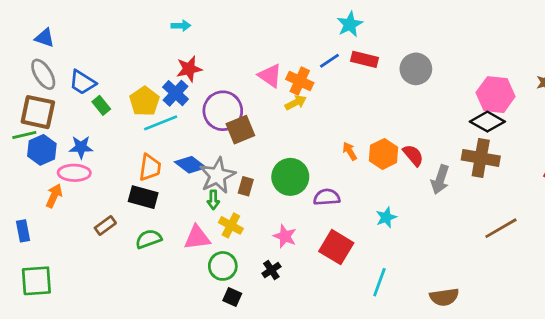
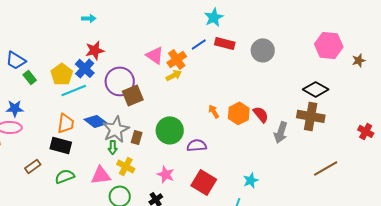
orange cross: (300, 81) -> (177, 59), turned 30
pink hexagon: (496, 95) -> (329, 45), moved
cyan star: (386, 217) -> (251, 180), moved

